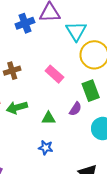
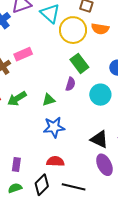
pink rectangle: (54, 74) -> (23, 54), moved, turned -48
blue star: (46, 148) -> (54, 127), size x1.5

